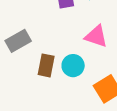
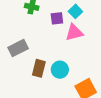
pink triangle: (96, 36) -> (74, 32), moved, turned -36

